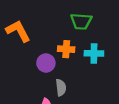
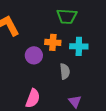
gray semicircle: (61, 88) -> (65, 71), moved

